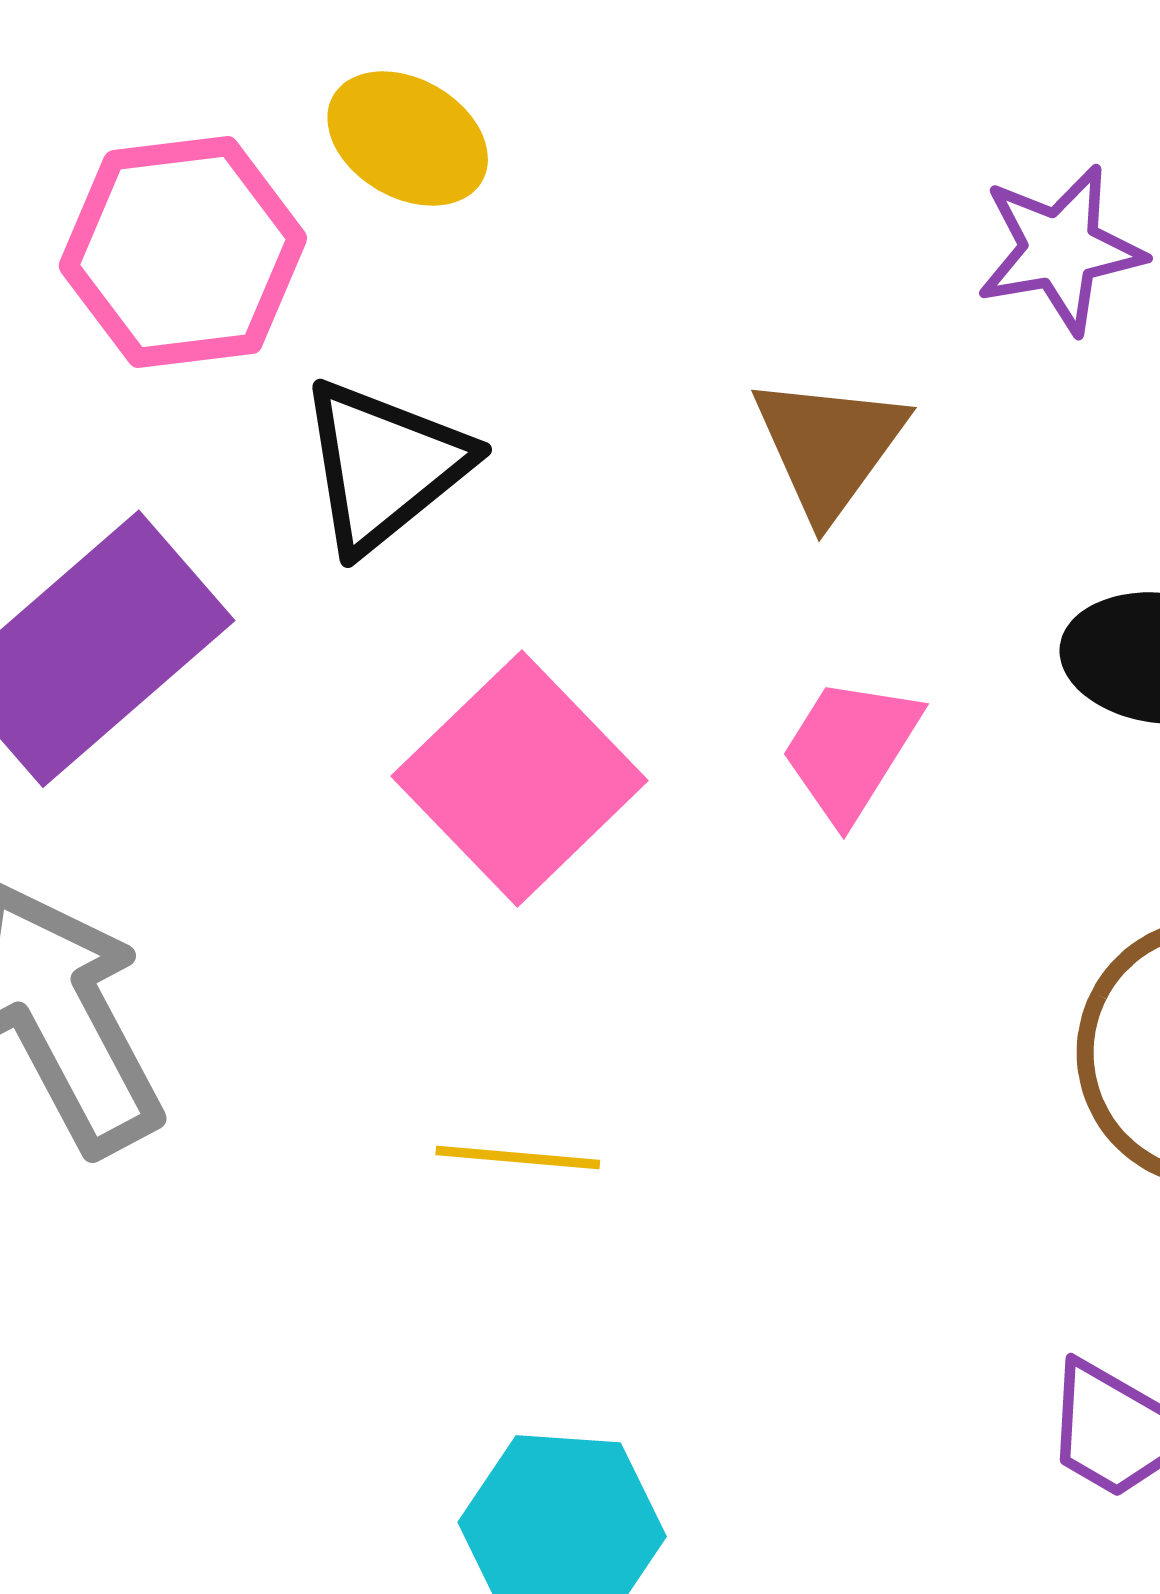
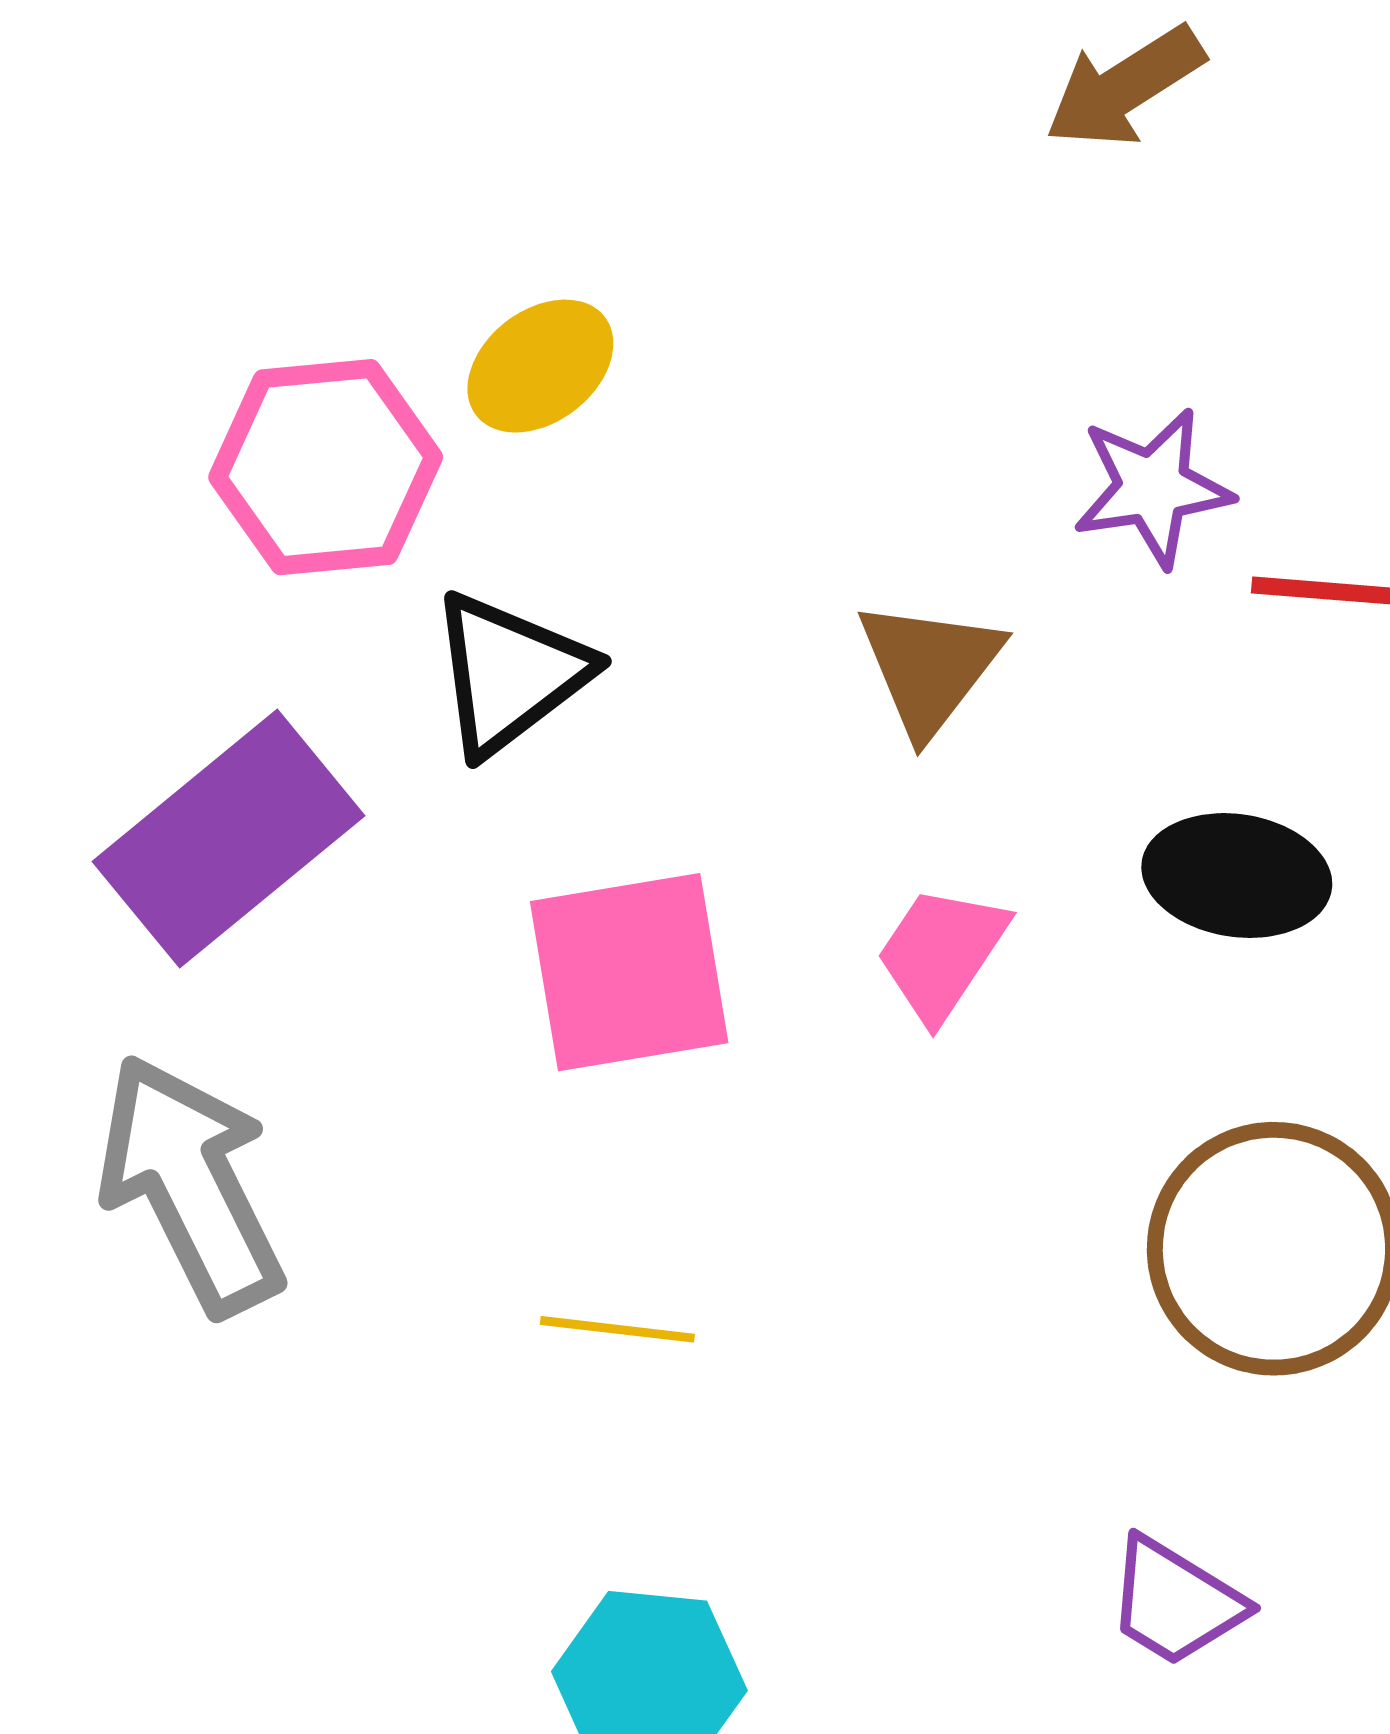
yellow ellipse: (408, 138) -> (540, 366), turned -69
pink square: (520, 778) -> (629, 972), turned 33

